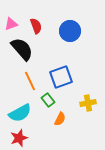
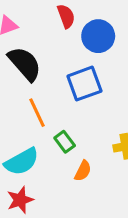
red semicircle: (36, 26) -> (66, 16), moved
blue square: (61, 77) -> (84, 84), moved

